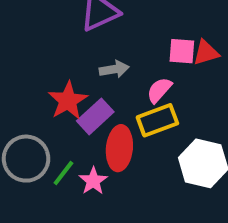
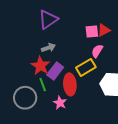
gray arrow: (114, 69) -> (48, 48), moved
pink semicircle: (159, 90) -> (97, 51), moved
green line: (63, 173) -> (43, 85), moved, turned -48

